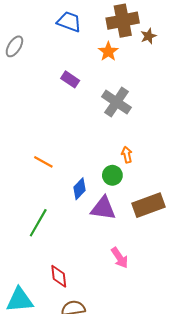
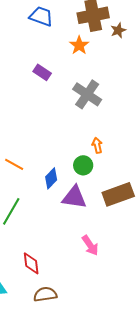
orange line: (43, 162) -> (14, 164), moved

